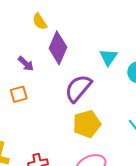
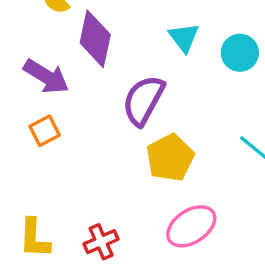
purple arrow: (26, 64) -> (46, 77), size x1.5

